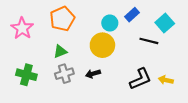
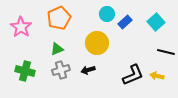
blue rectangle: (132, 15) -> (125, 22), moved
cyan circle: (110, 23) -> (107, 14), moved
black line: (149, 41) -> (166, 52), moved

